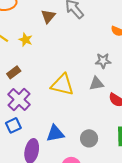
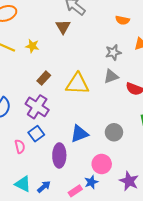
brown triangle: (48, 16) -> (63, 27), moved
brown rectangle: (14, 72) -> (44, 78), moved

